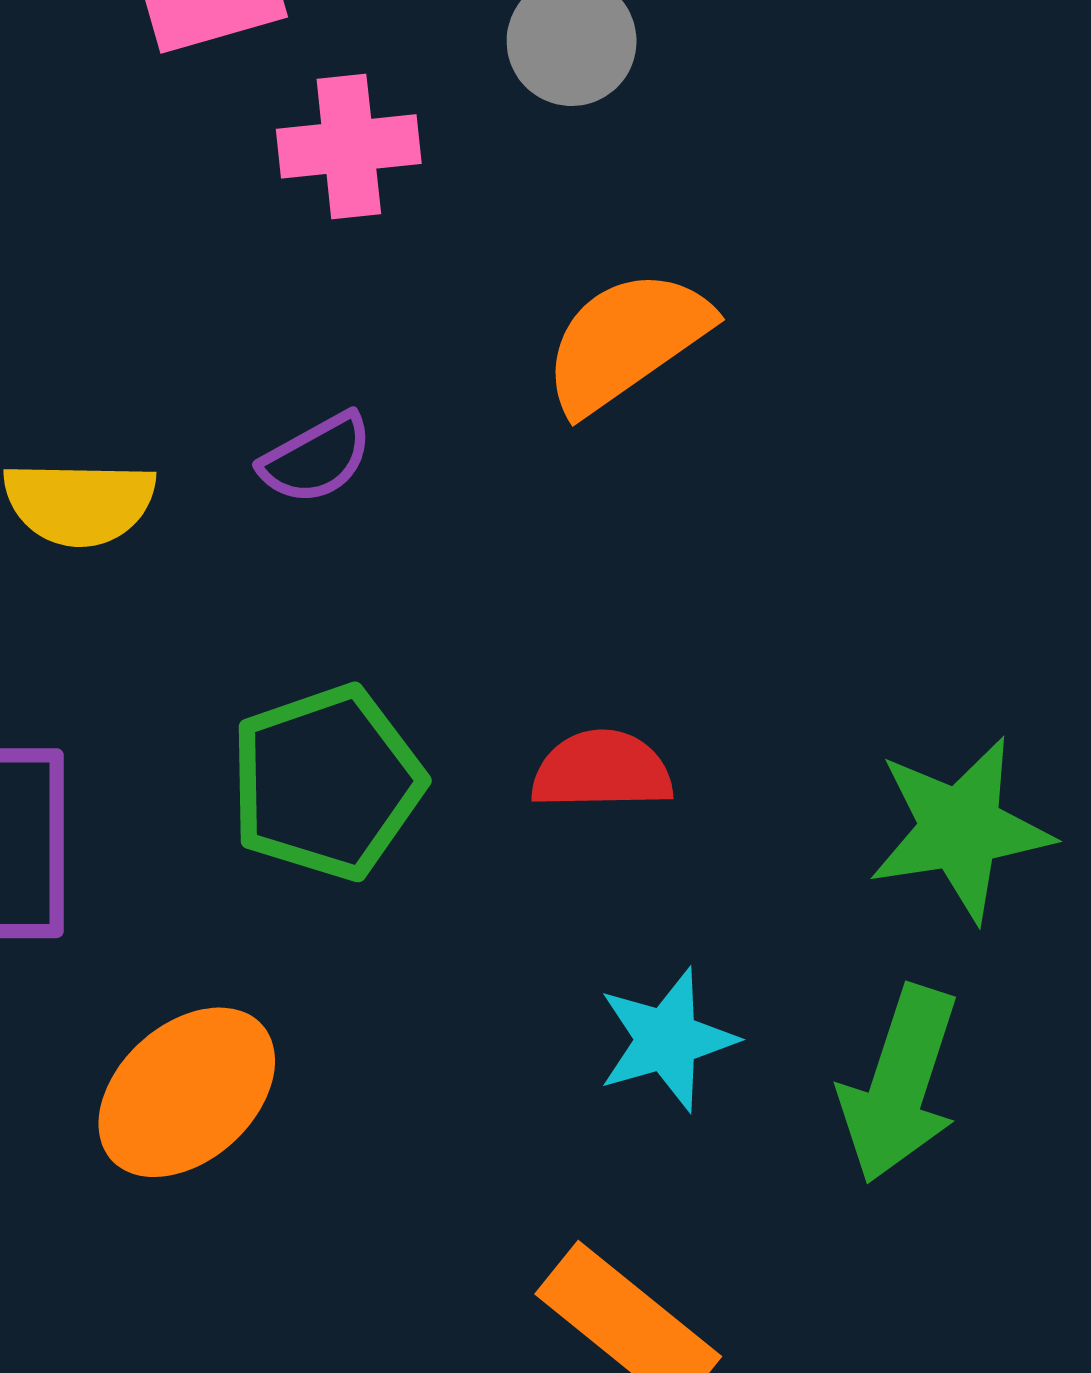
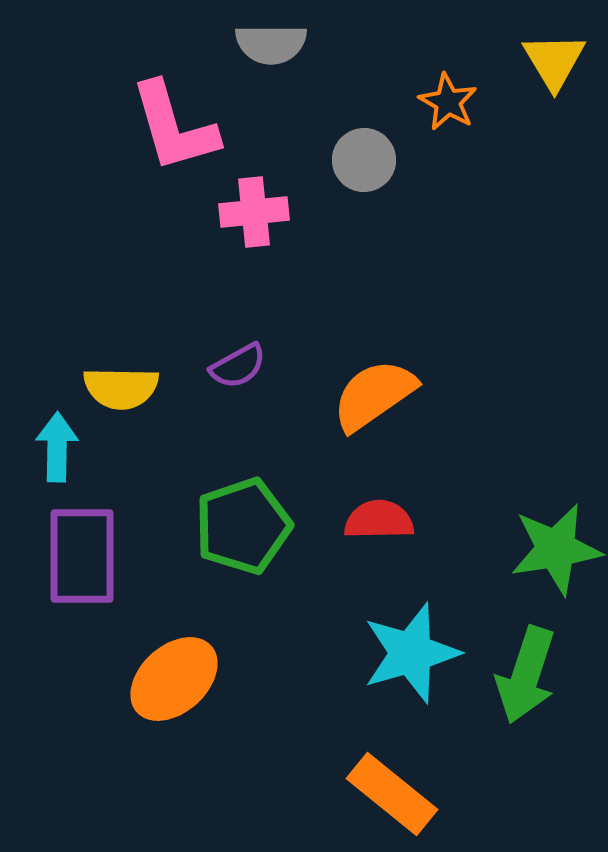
orange semicircle: (626, 341) -> (374, 395), moved
cyan star: (667, 1040) -> (411, 653), size x1.4

